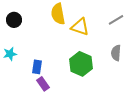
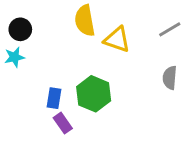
cyan star: (10, 54) -> (14, 57), moved
green hexagon: (81, 64) -> (94, 94), moved

